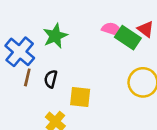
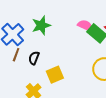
yellow square: (80, 97) -> (55, 75), turned -36

